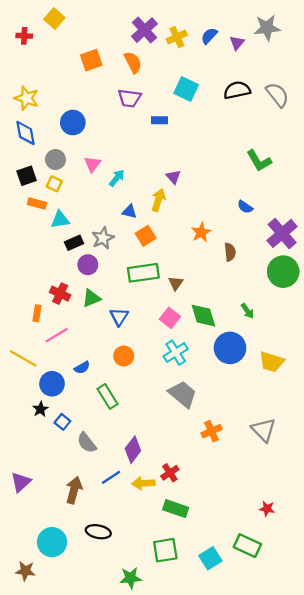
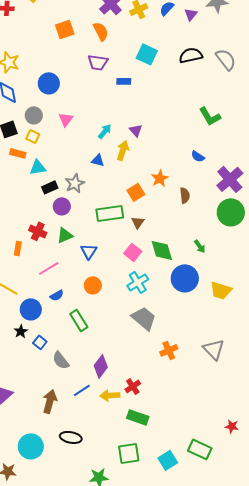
cyan arrow: (117, 178) -> (105, 131), moved
orange square: (146, 236) -> (136, 192), moved
pink line: (57, 335) -> (49, 268), moved
red star: (267, 509) -> (232, 426), moved

